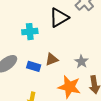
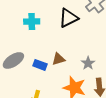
cyan cross: (30, 32) -> (32, 22), moved

